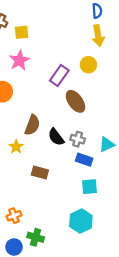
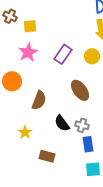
purple rectangle: (59, 75) -> (63, 54), moved
brown semicircle: (32, 125) -> (39, 100), moved
blue rectangle: (84, 160) -> (88, 144), turned 63

